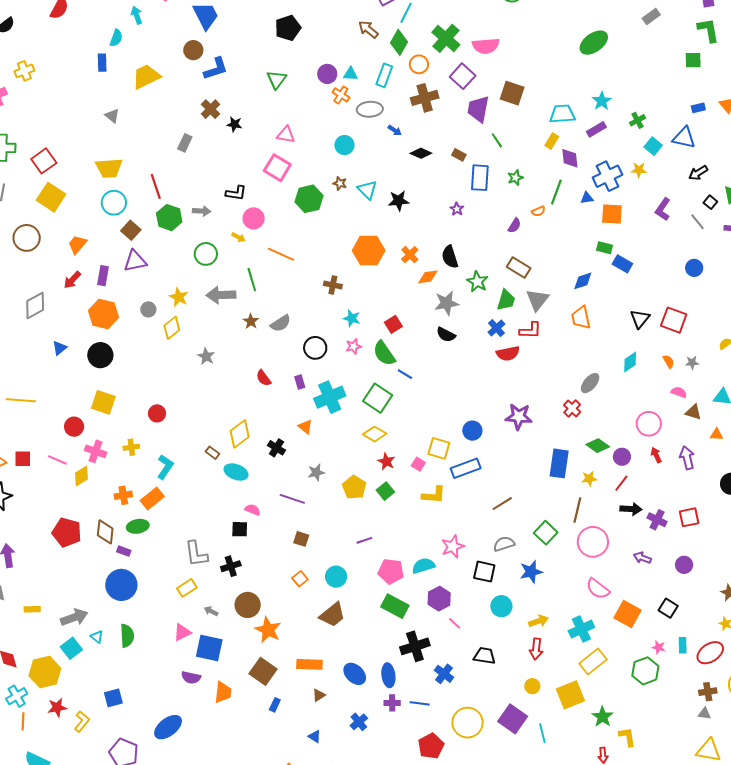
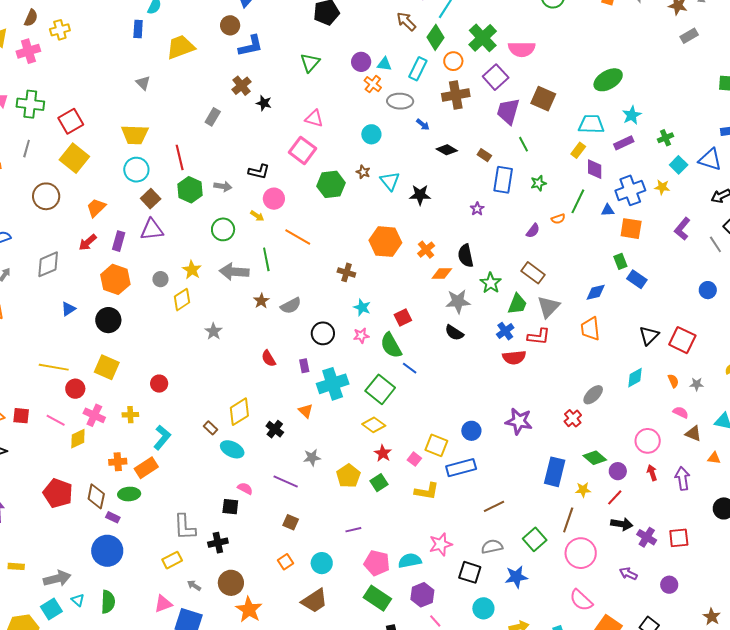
green ellipse: (594, 43) -> (608, 80), moved
green rectangle: (604, 248) -> (620, 261), turned 49
yellow line: (21, 400) -> (54, 367), moved

